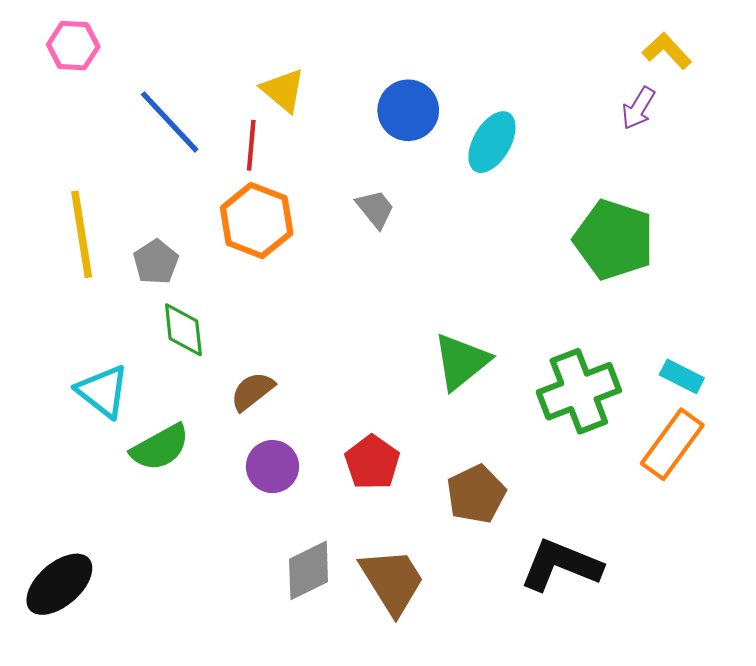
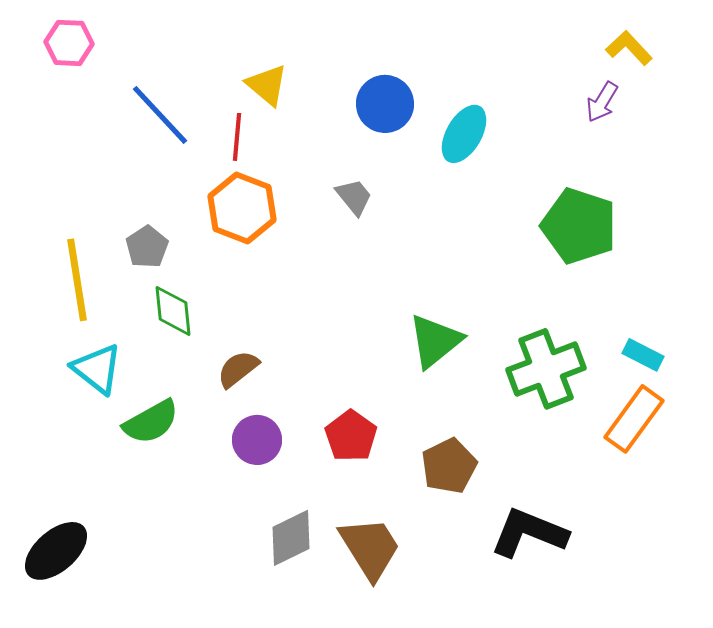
yellow line: (82, 234) -> (77, 280), moved

